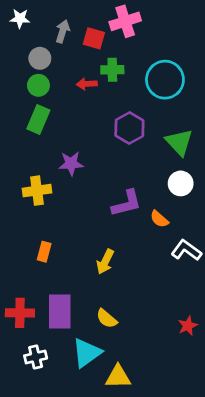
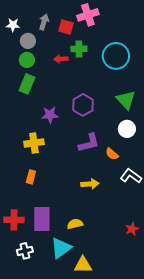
white star: (20, 18) -> (13, 25), moved
purple hexagon: (129, 128) -> (83, 105), moved
yellow cross: (37, 191) -> (34, 143), moved
yellow arrow: (105, 262) -> (90, 184), moved, turned -120
yellow semicircle: (107, 319) -> (75, 224), turned 126

